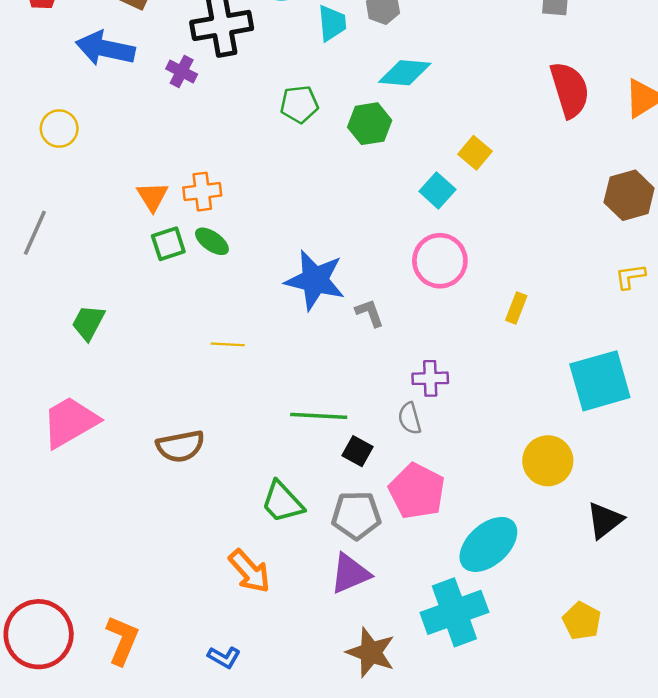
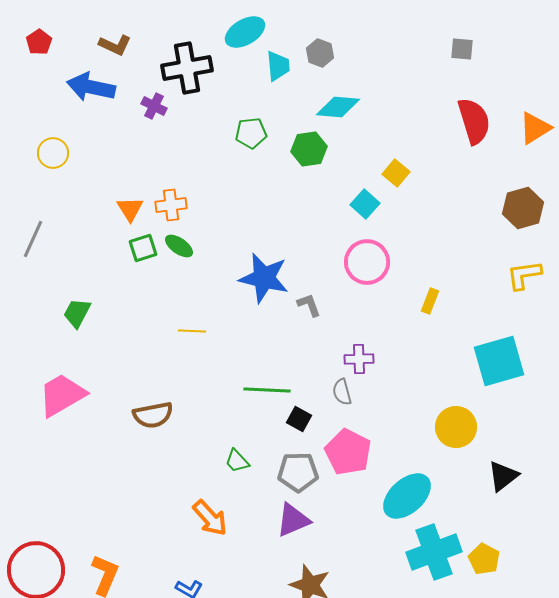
yellow L-shape: (630, 276) -> (524, 275), size x1.4
green trapezoid: (282, 502) -> (237, 461), size x0.7
cyan cross: (454, 612) -> (434, 552), moved

